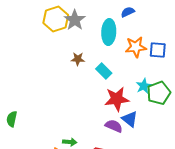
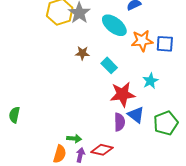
cyan ellipse: (109, 32) -> (114, 25), turned -55
green pentagon: (159, 93) -> (166, 123), moved
purple semicircle: (114, 126) -> (119, 122), turned 66

